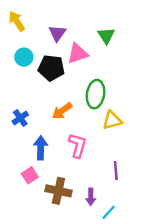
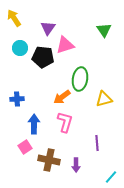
green triangle: (106, 36) -> (104, 30), moved
orange arrow: (62, 111) -> (62, 97), moved
blue cross: (20, 118) -> (17, 99), turned 32
yellow triangle: (112, 120) -> (104, 99), moved
cyan line: (109, 212) -> (111, 177), moved

